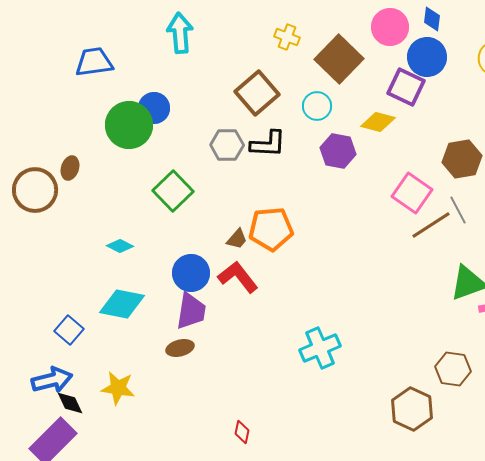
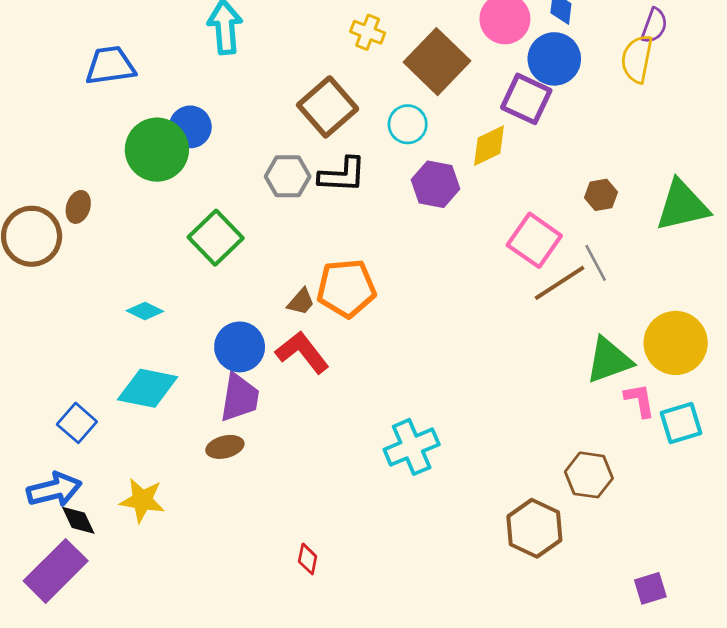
yellow diamond: (378, 122) -> (489, 146), turned -40
brown hexagon: (462, 159) -> (601, 195), size x0.6

